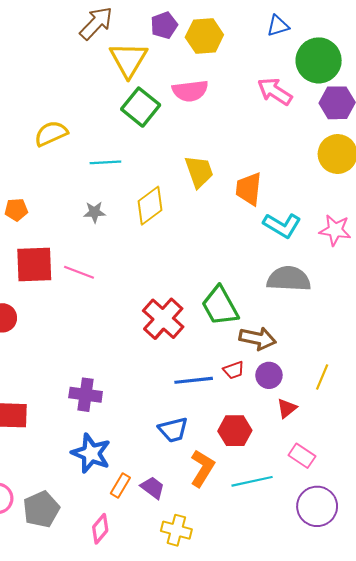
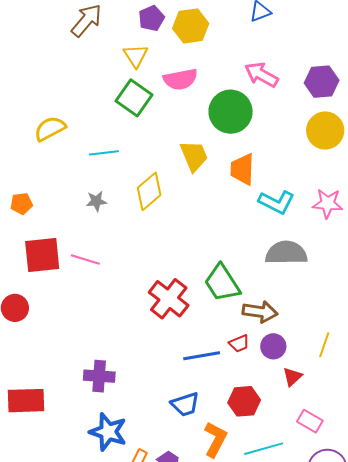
yellow triangle: (128, 60) -> (136, 56), moved, size x0.7
green circle: (319, 60) -> (231, 112), moved

